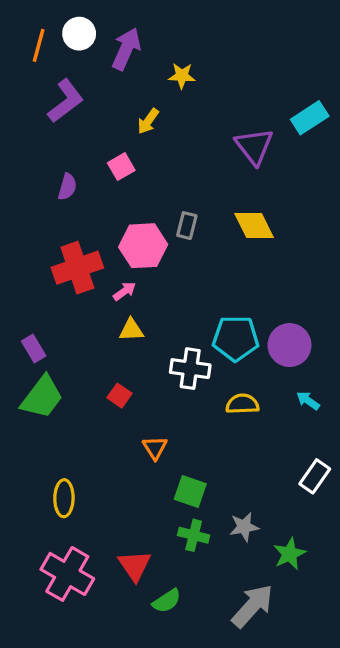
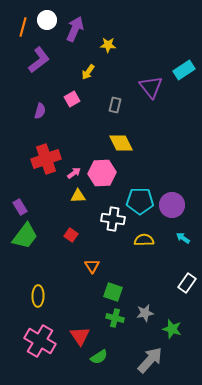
gray rectangle: (187, 226) -> (115, 105), moved
yellow diamond: (254, 226) -> (121, 143), moved
pink hexagon: (143, 246) -> (102, 173), moved
green star: (290, 554) -> (172, 329), turned -30

